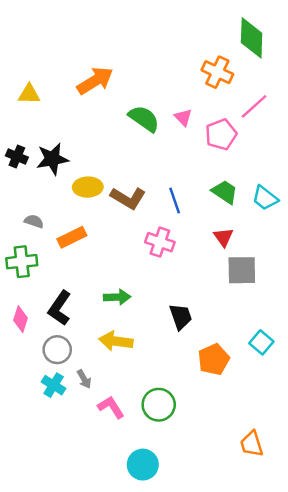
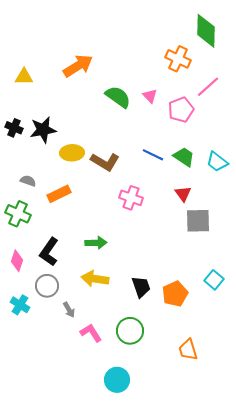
blue line: (175, 201) -> (153, 155), moved, turned -45
green cross: (22, 262) -> (18, 214), turned 30
black trapezoid: (181, 317) -> (141, 287), moved
cyan cross: (54, 385) -> (20, 305), moved
orange trapezoid: (252, 444) -> (188, 350), moved

